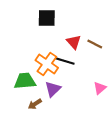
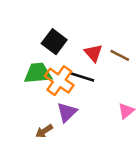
black square: (47, 18) -> (54, 42), moved, turned 36
green trapezoid: (25, 81) -> (38, 73), moved

